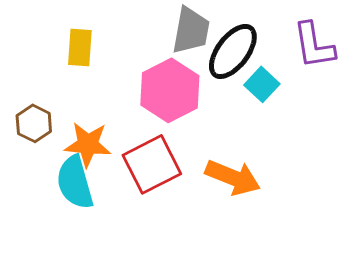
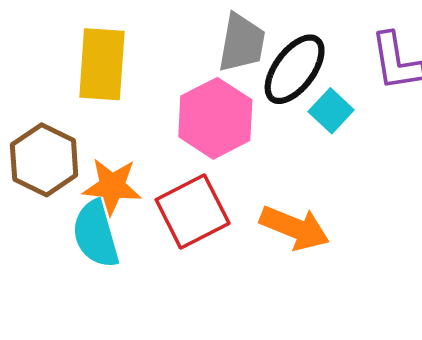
yellow rectangle: (80, 47) -> (102, 64), size x1.5
brown hexagon: (34, 123) -> (44, 160), size x1.5

